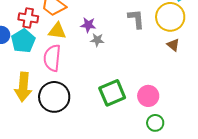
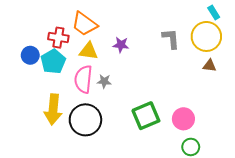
gray star: (97, 40) -> (104, 81), moved
brown triangle: (173, 45) -> (210, 66), turned -32

